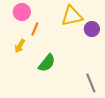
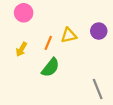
yellow triangle: (72, 16) -> (69, 35), moved, size x0.7
orange line: (35, 29) -> (48, 43), moved

